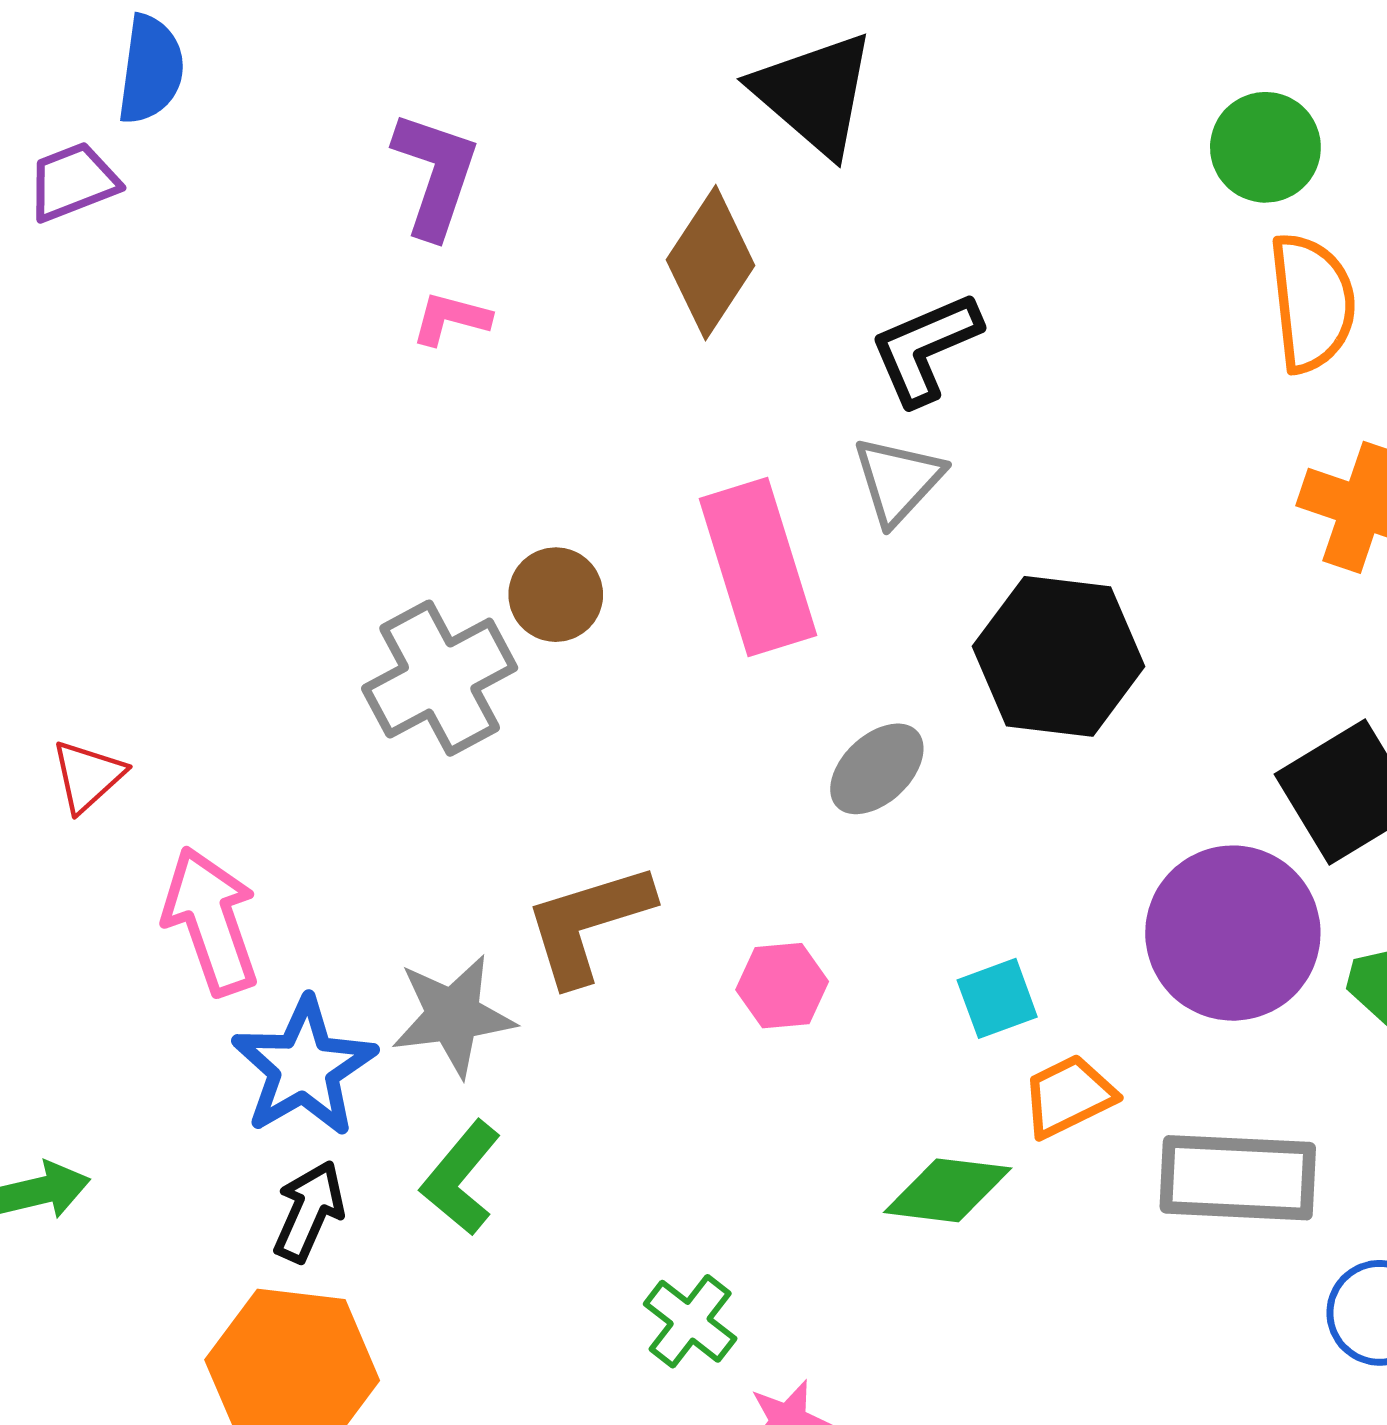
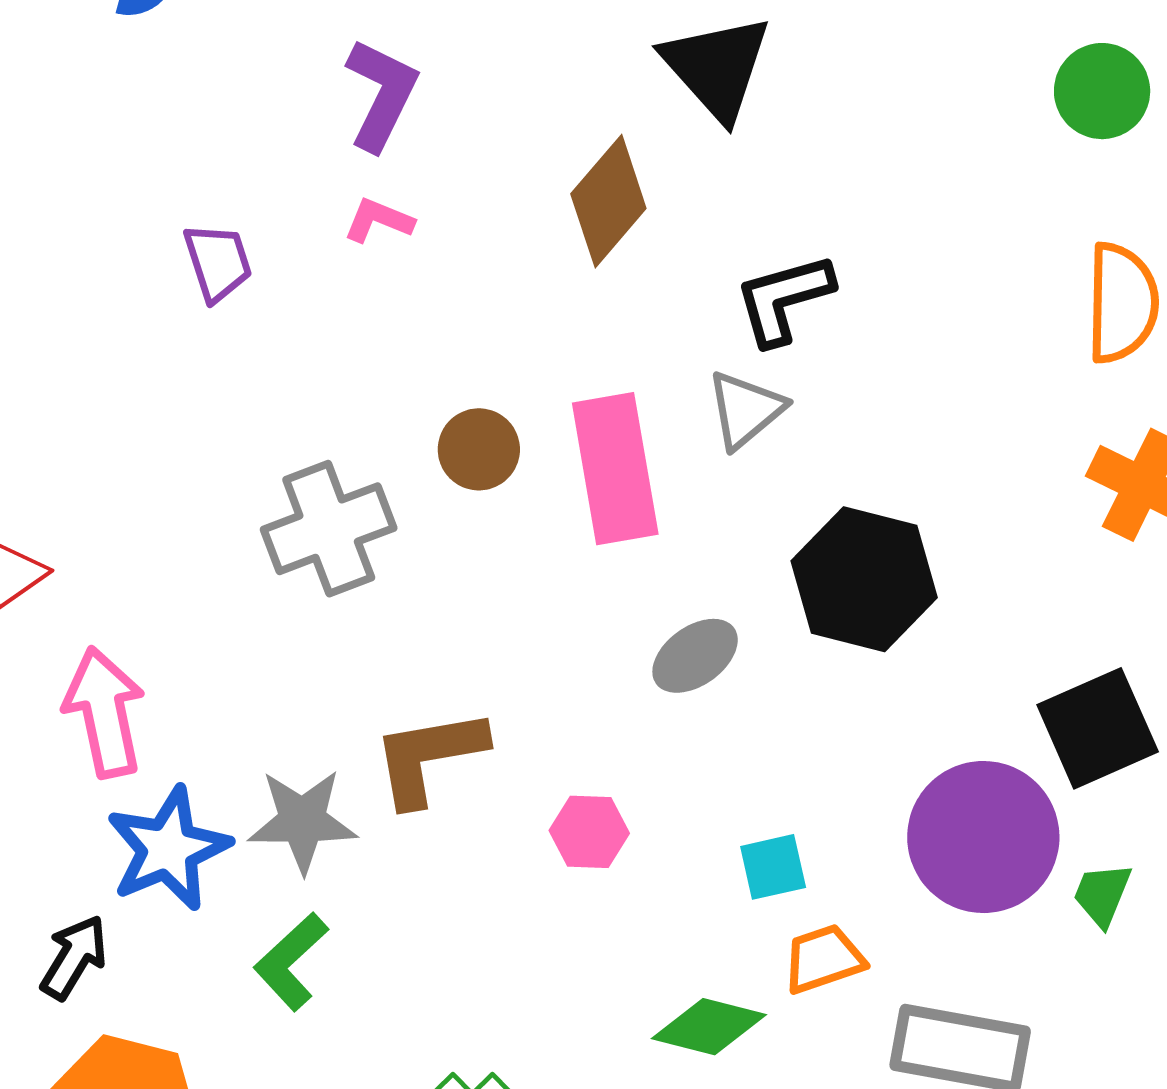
green circle: (1265, 147) -> (1102, 91), moved
purple trapezoid: (73, 182) -> (218, 262), moved, turned 86
brown circle: (556, 595) -> (479, 449), moved
black arrow: (309, 1211) -> (74, 957), moved

